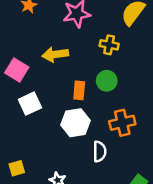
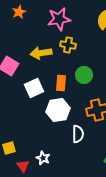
yellow cross: (109, 45) -> (68, 45), moved
white square: (30, 104) -> (34, 88), moved

